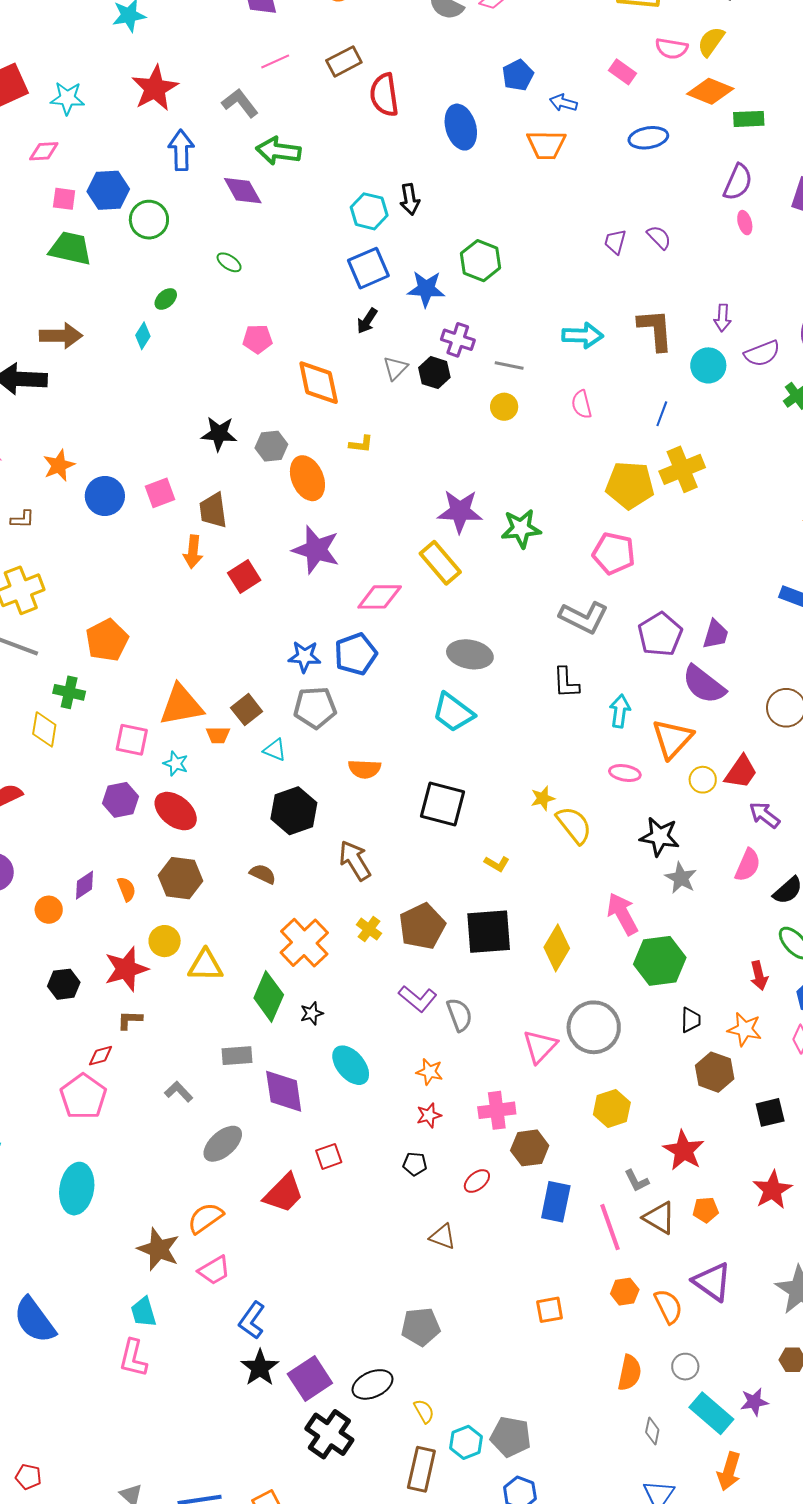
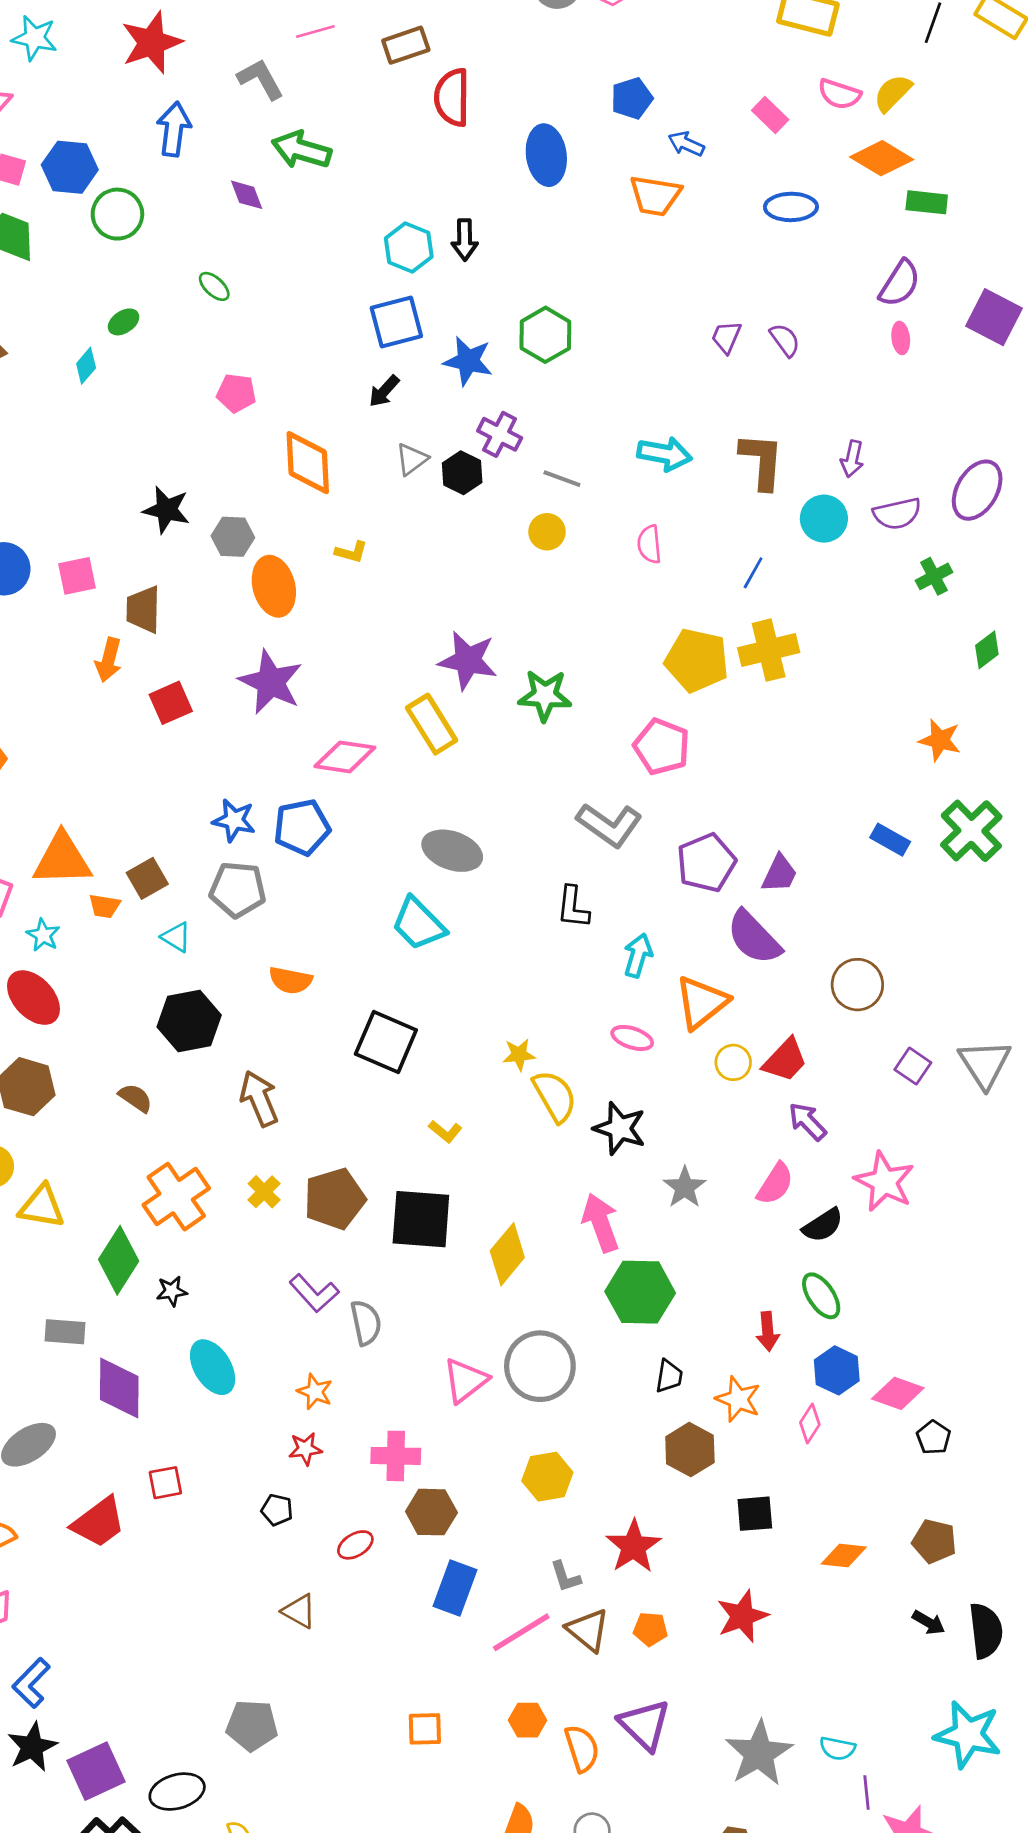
purple diamond: (243, 191) -> (247, 195), size x0.7
black star: (660, 837) -> (620, 1128), moved
pink line: (610, 1227) -> (521, 1632), turned 69

